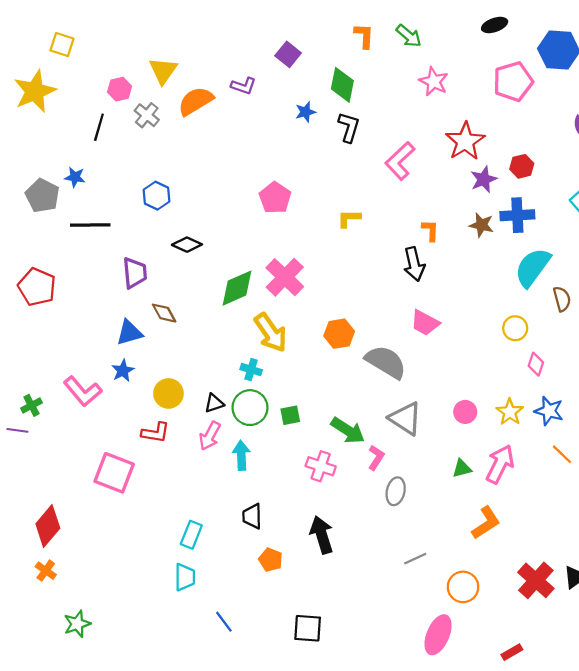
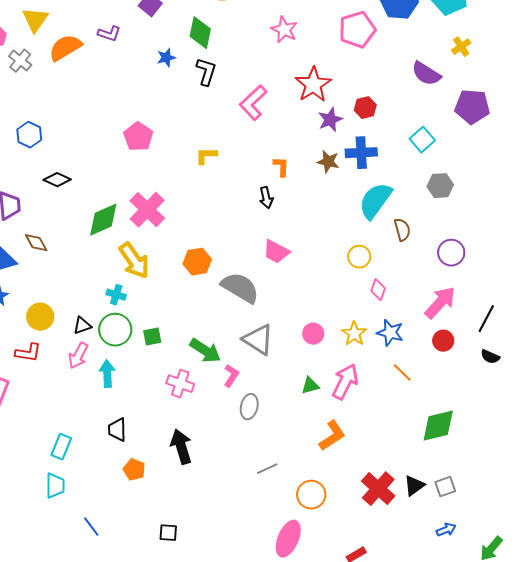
black arrow: (414, 264) -> (266, 198), size x0.7
black square: (308, 628) -> (168, 533), size x0.7

